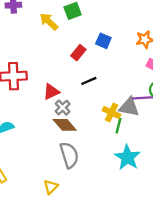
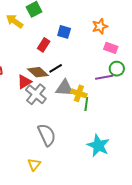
gray triangle: (129, 107) -> (65, 88), moved
gray cross: (63, 108) -> (36, 94), size x1.5
brown diamond: (65, 125) -> (38, 72), moved
cyan star: (127, 157) -> (98, 146), moved

